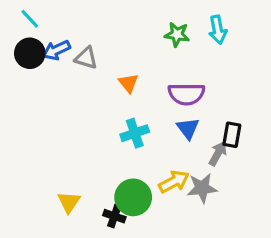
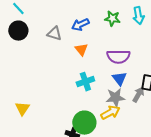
blue arrow: (56, 50) -> (80, 25), moved
gray star: (202, 188) -> (115, 98), moved
yellow triangle: (69, 202) -> (22, 109), moved

